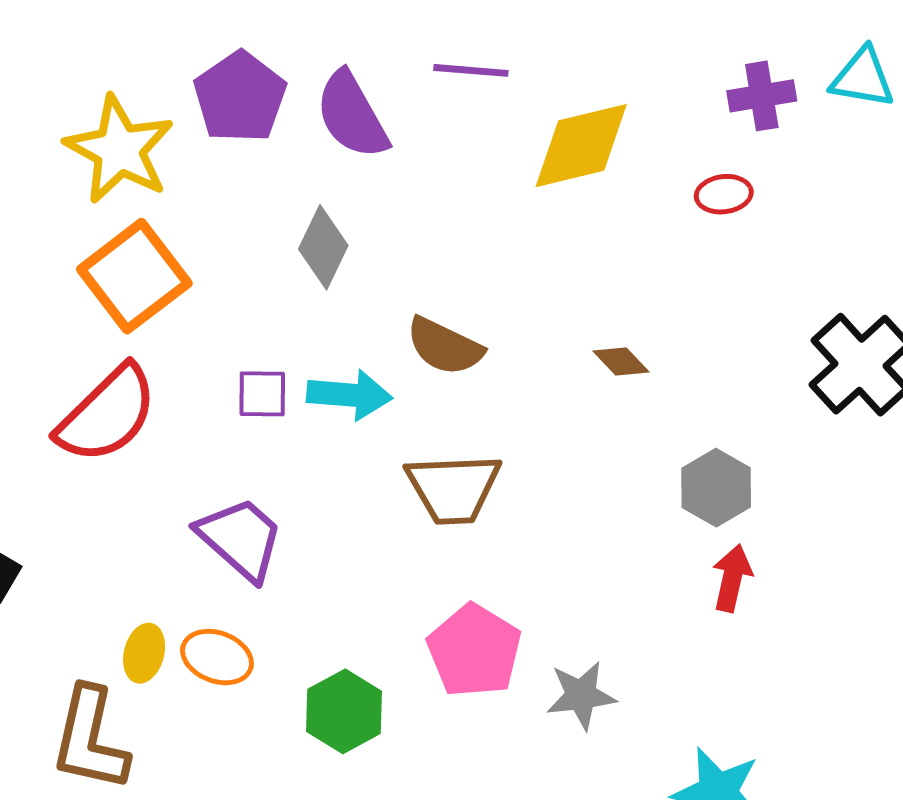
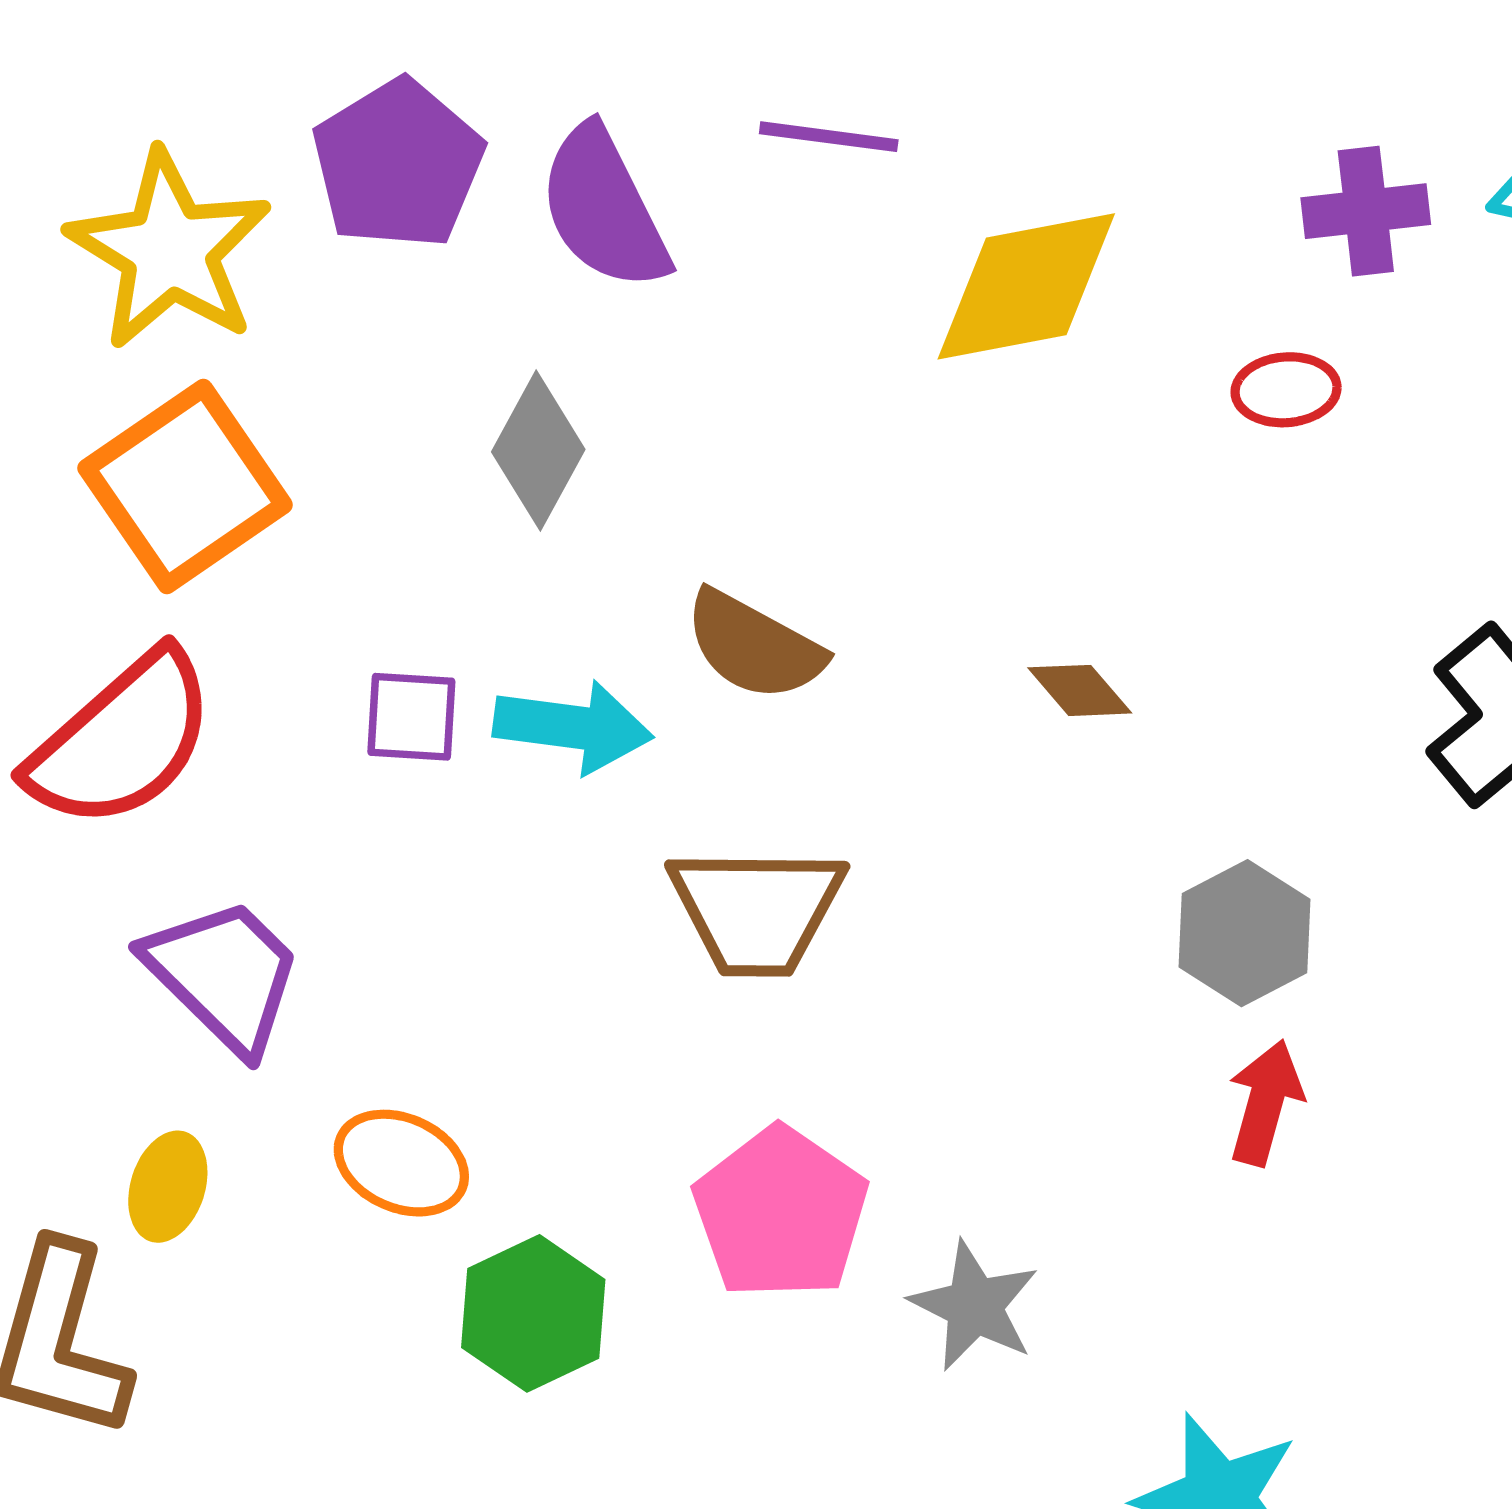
purple trapezoid: (241, 539) -> (224, 975), moved
orange ellipse: (217, 657) -> (401, 1163), moved
gray star: (581, 695) -> (974, 1306), turned 30

